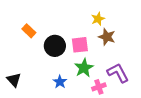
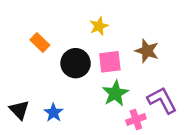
yellow star: (98, 19) -> (99, 26), moved
blue star: (60, 82) -> (54, 113), moved

